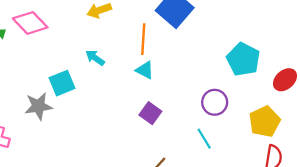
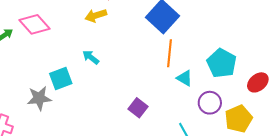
orange line: (143, 39) -> (169, 53), moved
cyan triangle: (145, 70) -> (185, 78), moved
purple circle: (215, 102) -> (210, 103), moved

